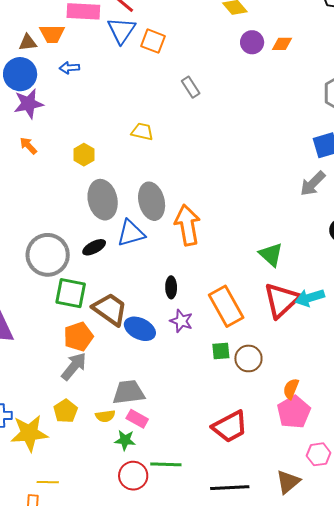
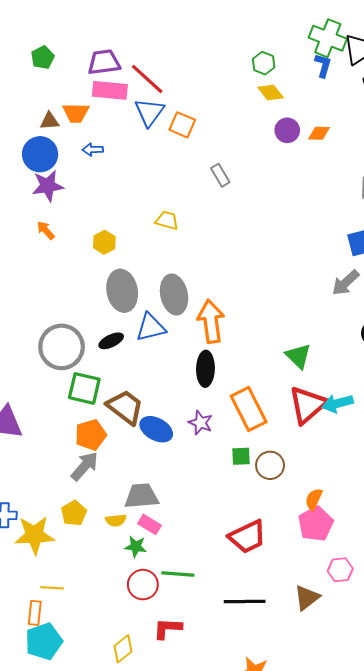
black ellipse: (171, 287) -> (205, 369), moved, size x1.5

